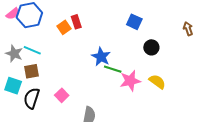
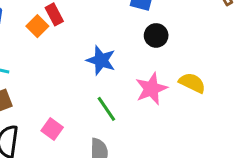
black circle: (151, 47) -> (156, 35), moved
green line: (113, 69) -> (106, 109), moved, turned 48

